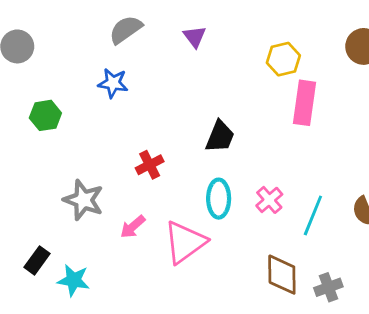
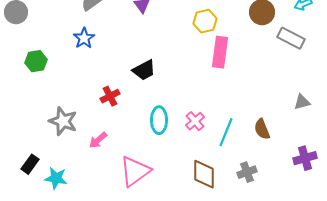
blue star: (113, 83) -> (84, 38), turned 30
black trapezoid: (220, 137) -> (144, 70), moved, turned 40
pink triangle: (185, 242) -> (135, 171), moved
gray cross: (328, 287) -> (247, 172), moved

